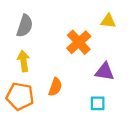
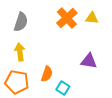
orange cross: (79, 42) -> (67, 18), moved
cyan square: (98, 103) -> (63, 88), moved, turned 32

